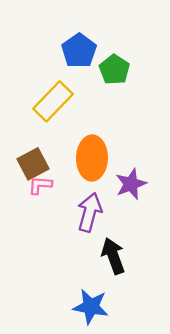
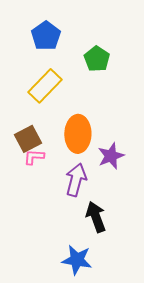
blue pentagon: (79, 51) -> (46, 36), moved

